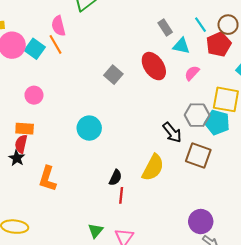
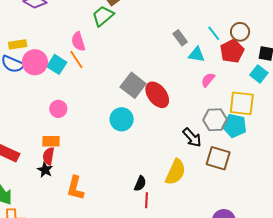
red ellipse: (154, 66) -> (157, 95), moved
gray square: (113, 75) -> (133, 85), size x1.4
cyan circle: (89, 128) -> (122, 119), moved

